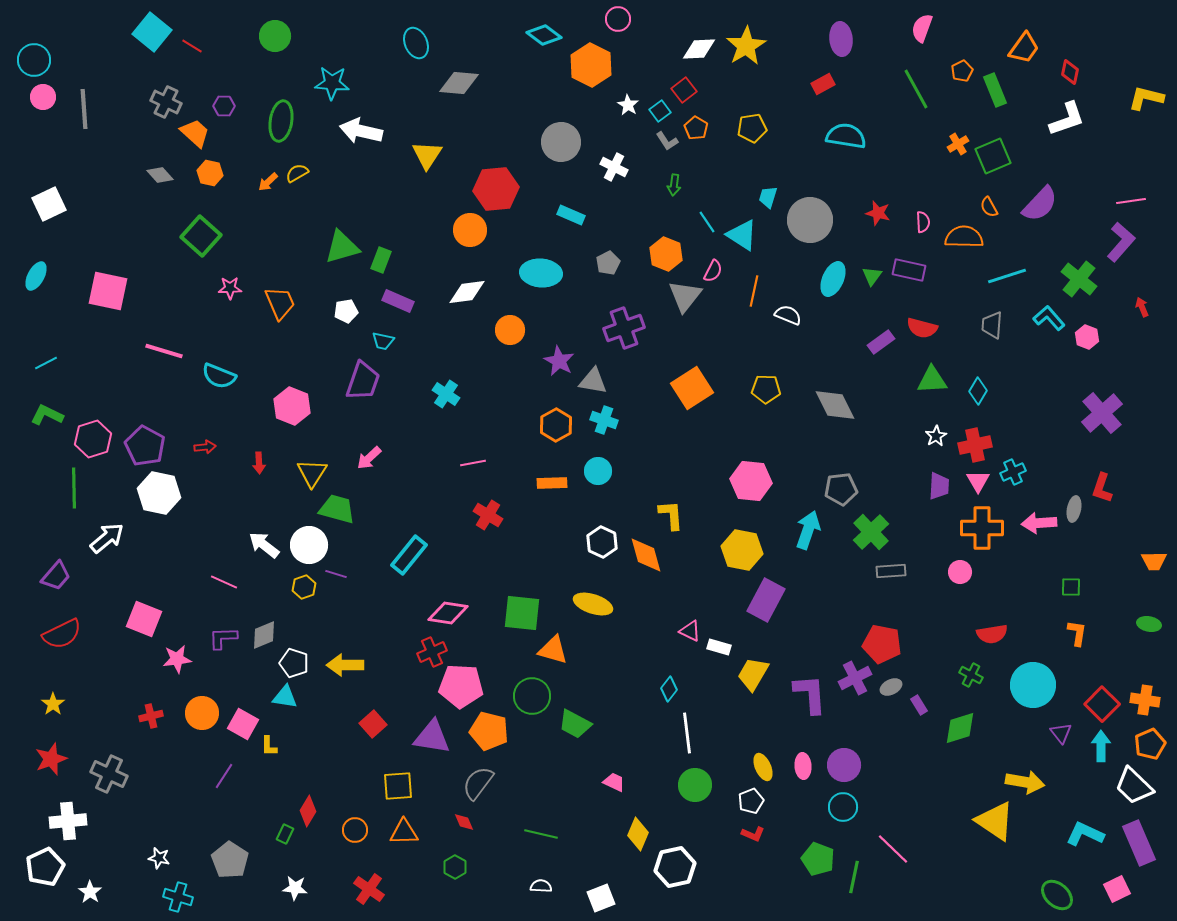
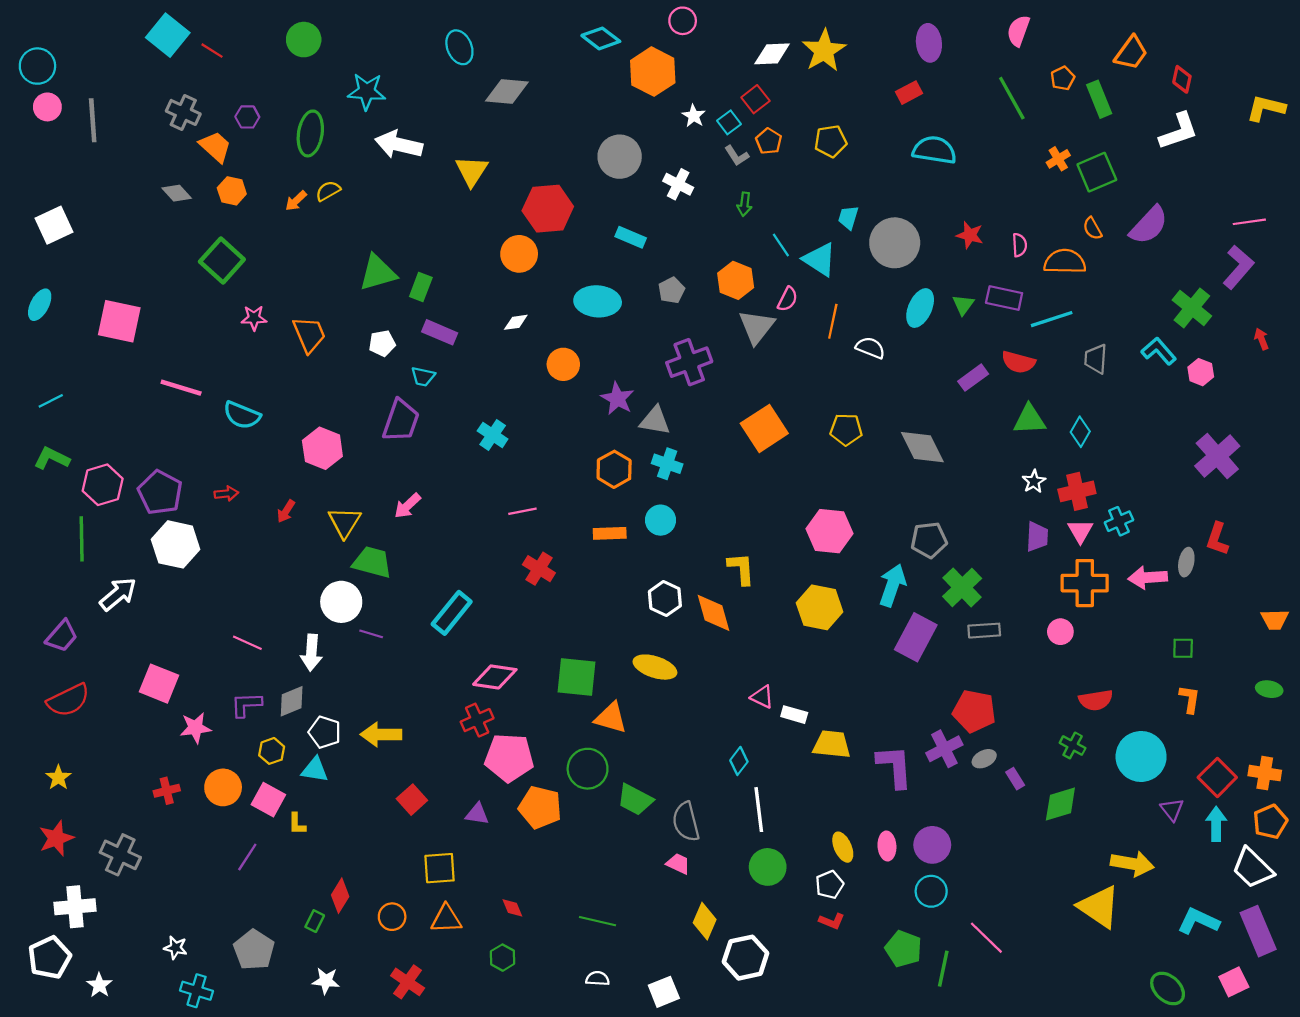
cyan line: (1007, 276) -> (1052, 319), moved
white diamond: (467, 292) -> (516, 322), size x0.6
red arrow: (259, 463) -> (286, 511), turned 35
white arrow: (264, 545) -> (311, 653), moved, turned -124
yellow hexagon: (304, 587) -> (272, 751), moved
purple rectangle: (766, 600) -> (916, 637), moved
yellow trapezoid: (753, 674) -> (832, 744), turned 66
purple triangle: (432, 737) -> (477, 814), size x0.6
gray semicircle: (478, 783) -> (686, 822), moved, turned -51

